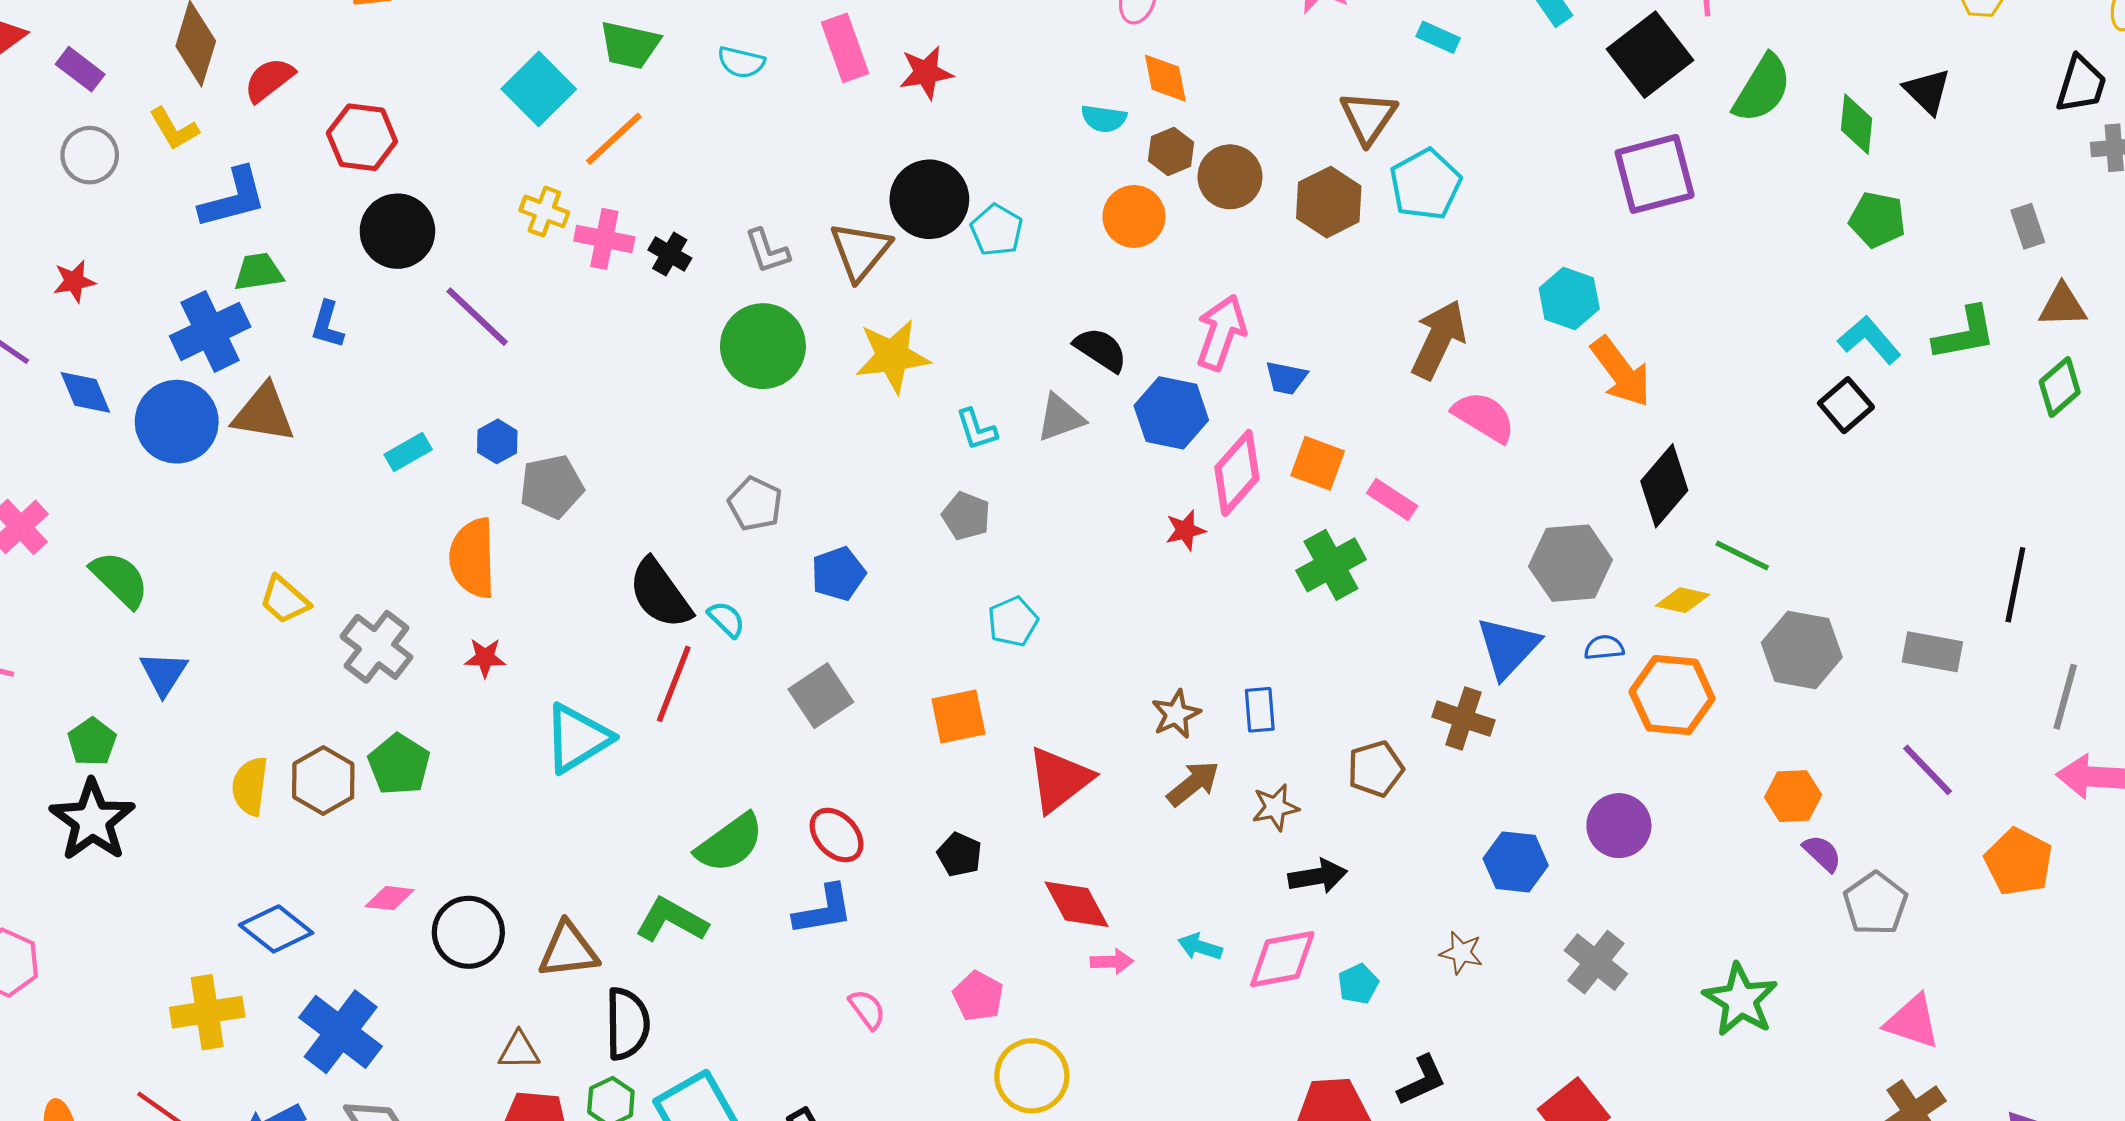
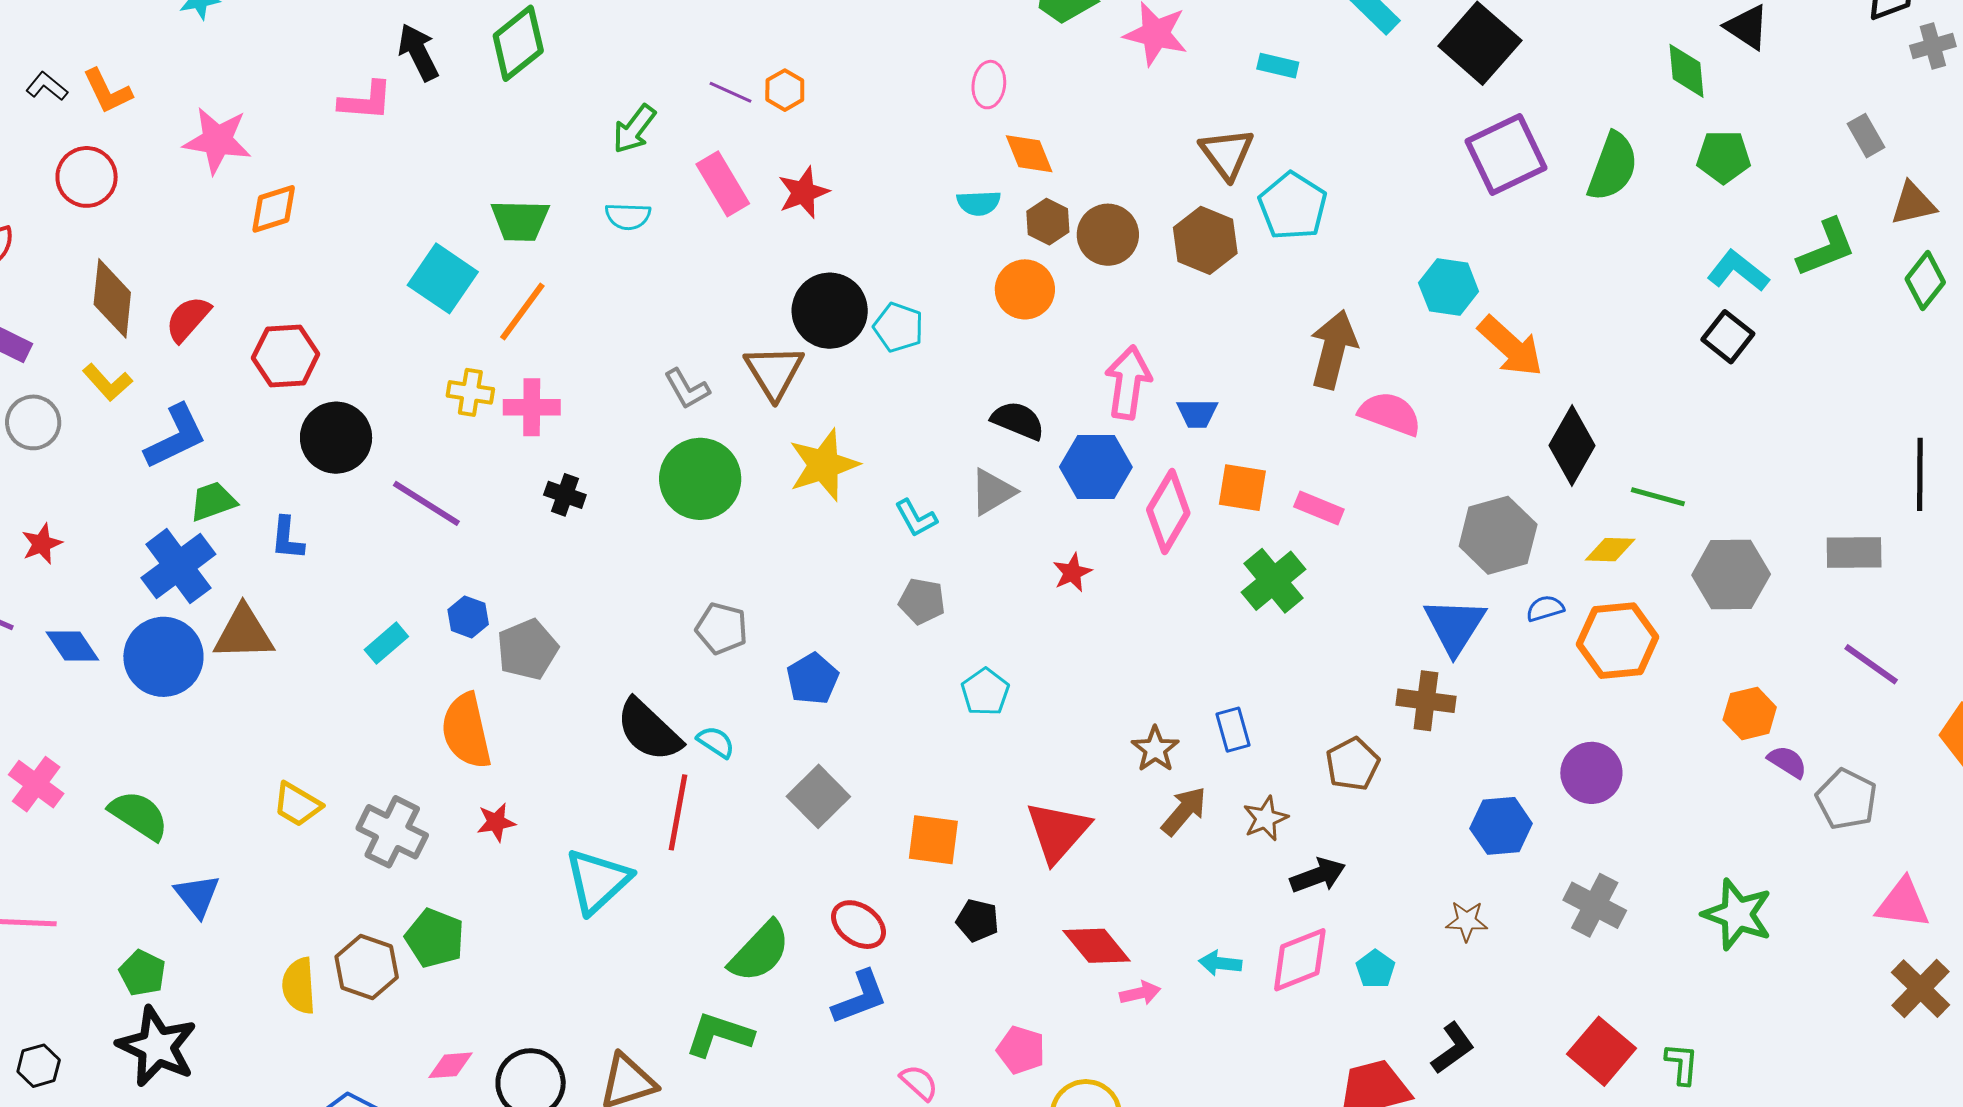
green semicircle: (1762, 89) -> (1613, 167), moved
black cross: (670, 254) -> (565, 495), moved
red star: (1185, 530) -> (1072, 573), moved
orange square: (958, 717) -> (933, 840), moved, turned 30

